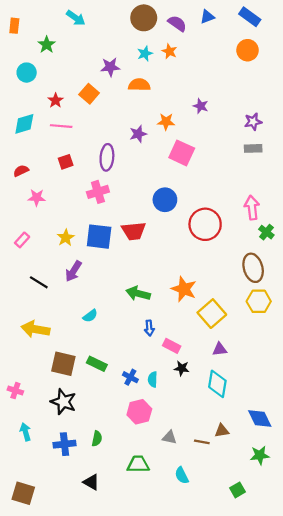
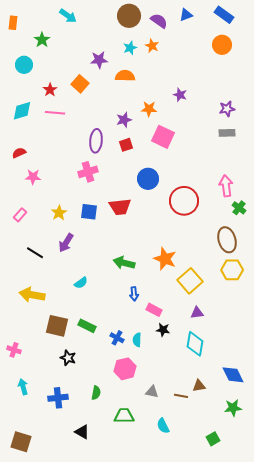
red square: (66, 162) -> (126, 145), moved
blue square: (99, 237) -> (89, 212), size x0.7
black star: (63, 402) -> (68, 358), moved, size x0.7
green semicircle: (97, 439) -> (96, 393), moved

